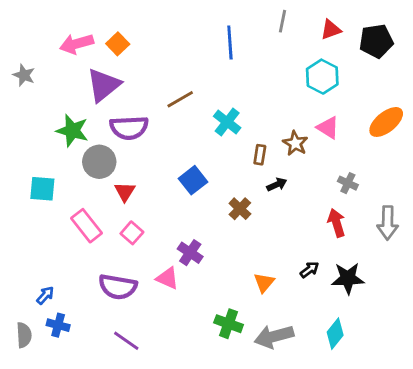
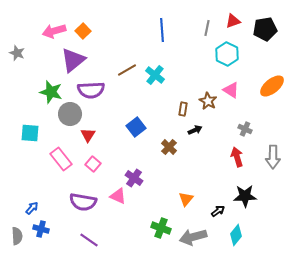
gray line: (282, 21) -> (207, 28), moved
cyan cross: (227, 122) -> (155, 75), moved
black arrow: (309, 270) -> (218, 211), moved

